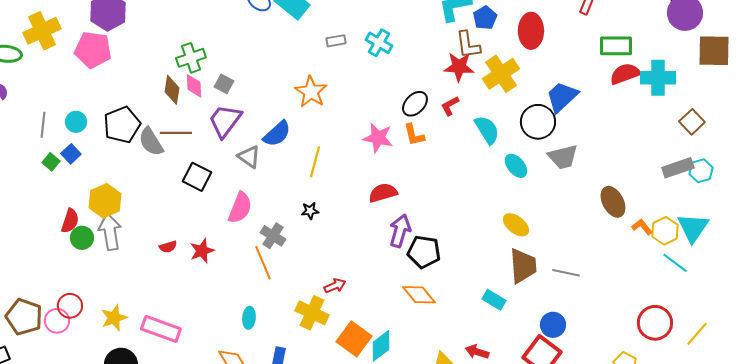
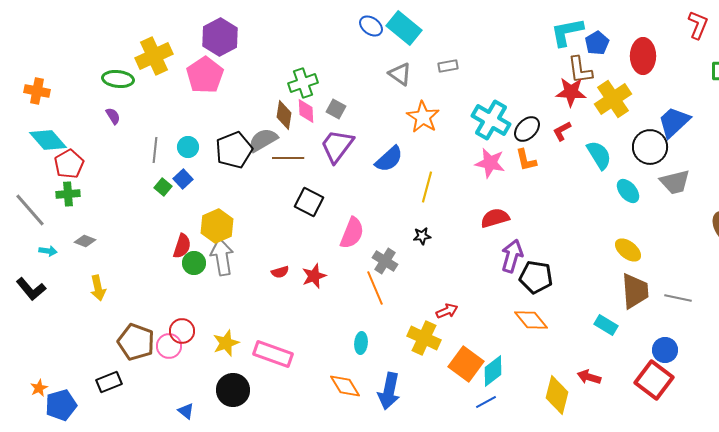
cyan cross: (379, 43) -> (491, 120), moved, size x1.4
pink pentagon: (93, 50) -> (205, 75), turned 30
gray semicircle: (151, 142) -> (263, 140), moved, turned 92
gray triangle: (249, 157) -> (400, 74), moved

